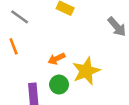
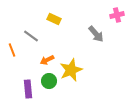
gray line: (20, 17) -> (31, 36), moved

